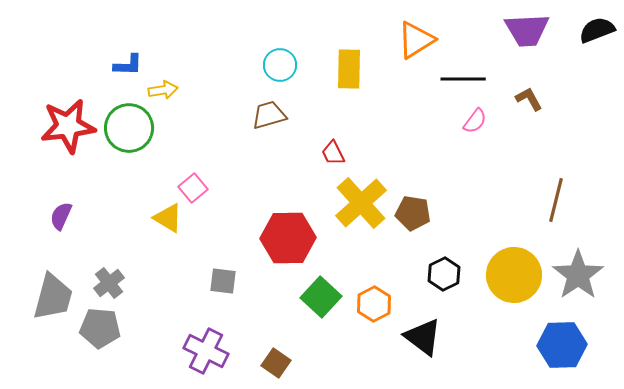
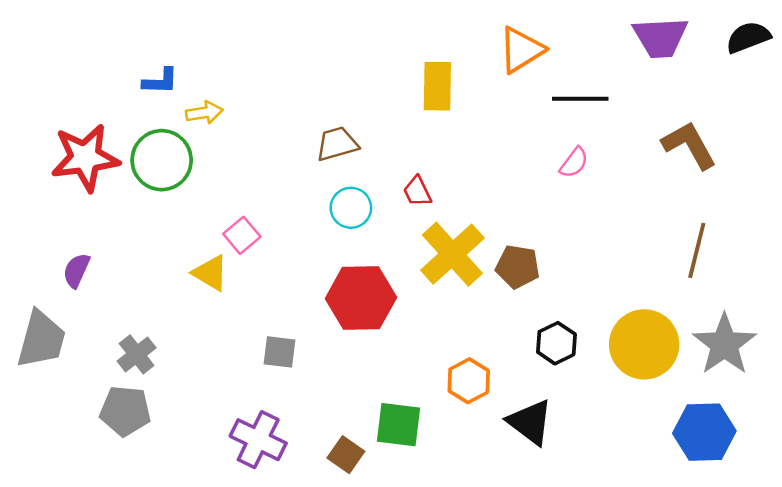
cyan circle: (280, 65) -> (351, 208), moved
brown L-shape: (529, 99) -> (689, 145), moved, size x1.6
pink semicircle: (475, 121) -> (574, 163), moved
gray trapezoid: (53, 297) -> (41, 339), moved
green square: (321, 297) -> (399, 425), moved, turned -36

